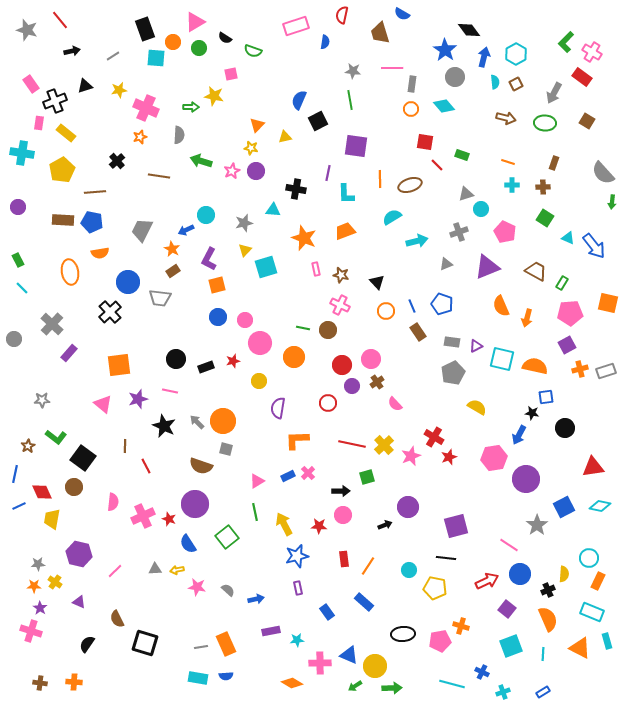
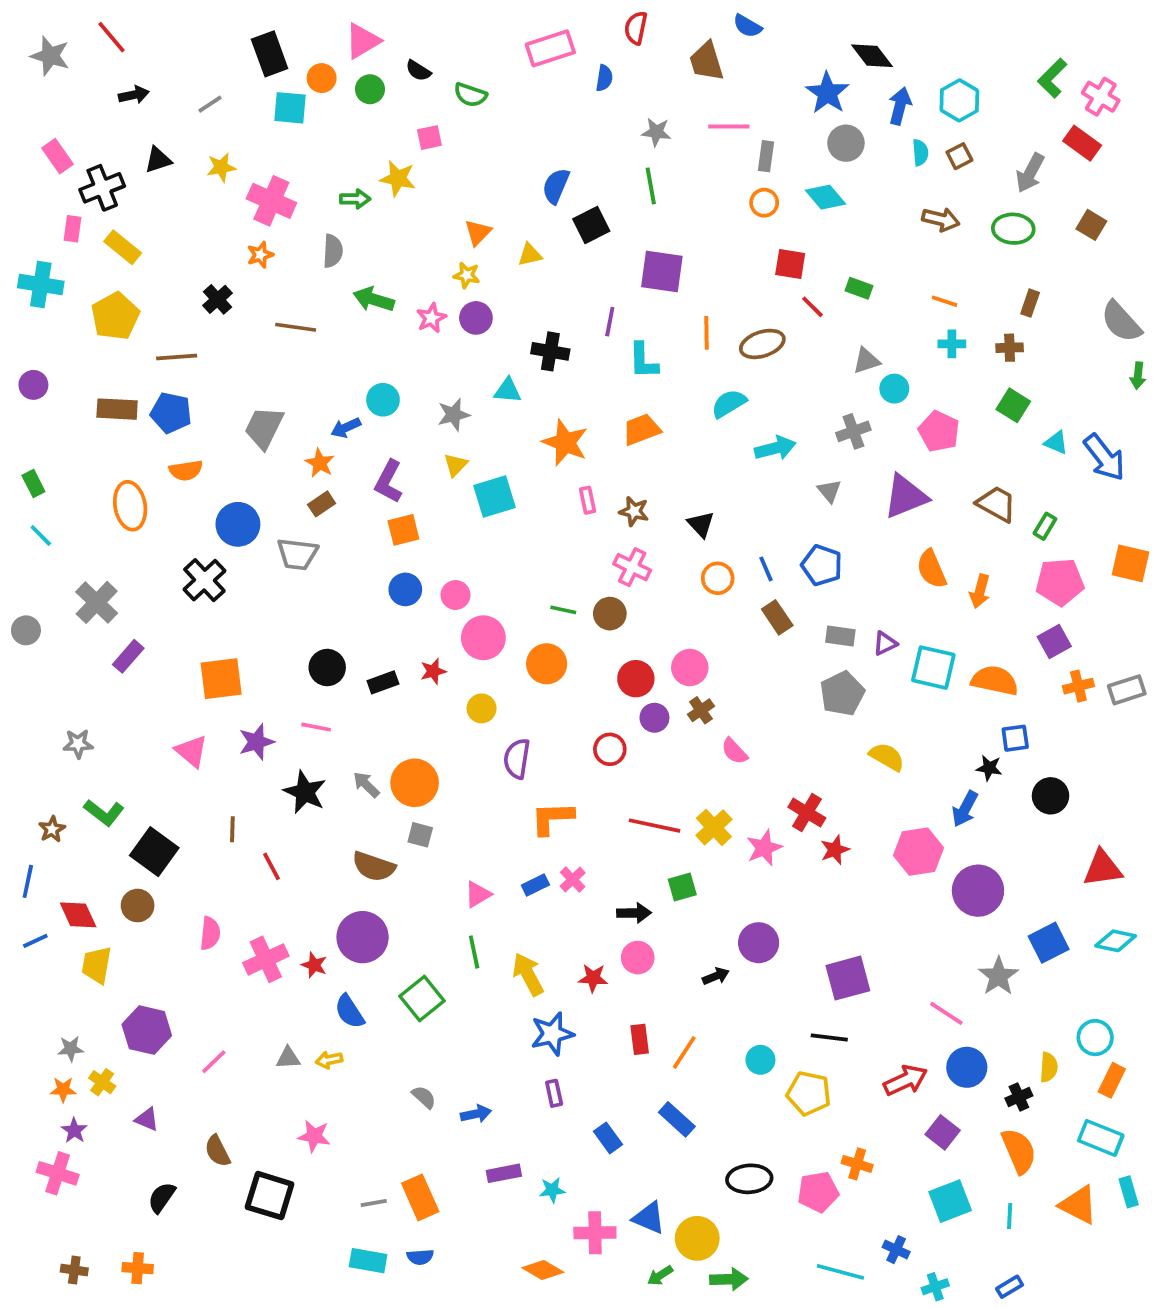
gray triangle: (446, 264) -> (829, 491), turned -48
pink star: (197, 587) -> (314, 1136), moved

